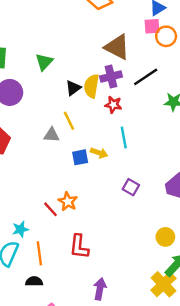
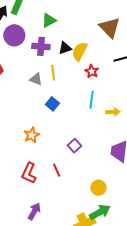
purple cross: (111, 77) -> (41, 46), moved
yellow arrow: (99, 153) -> (113, 112), moved, turned -40
blue square: (80, 157) -> (52, 104), turned 32
purple square: (131, 187) -> (74, 146), moved
red line: (50, 209) -> (57, 170), moved

